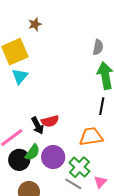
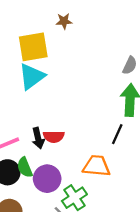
cyan triangle: (20, 76) -> (32, 77), size x1.4
green semicircle: (32, 152) -> (25, 167), turned 108

